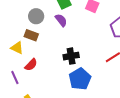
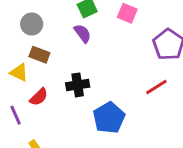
gray circle: (36, 16) -> (32, 24), moved
black cross: (71, 56) -> (78, 85), moved

